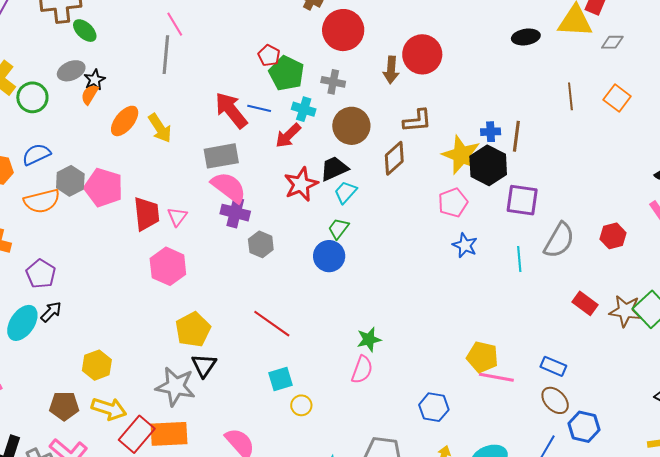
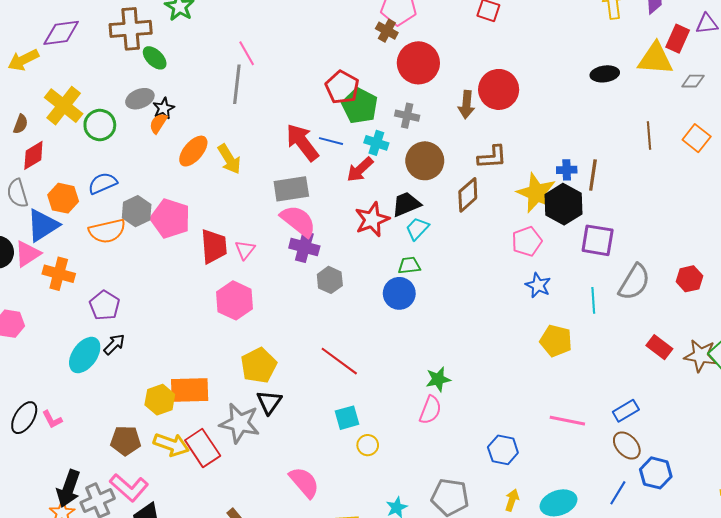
red pentagon: (269, 55) -> (342, 87), size x1.5
green trapezoid: (338, 229) -> (409, 265), turned 45
yellow pentagon: (482, 357) -> (556, 341), moved
blue rectangle: (553, 366) -> (626, 411), turned -55
red rectangle: (137, 434) -> (203, 448), moved, turned -75
orange rectangle: (169, 434) -> (190, 390), moved

